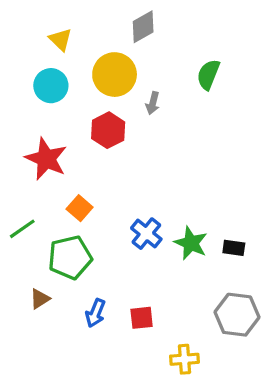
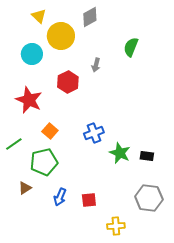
yellow triangle: (60, 40) -> (39, 16), moved
yellow circle: (115, 75) -> (61, 36), moved
blue cross: (146, 234) -> (94, 133), moved, turned 30

